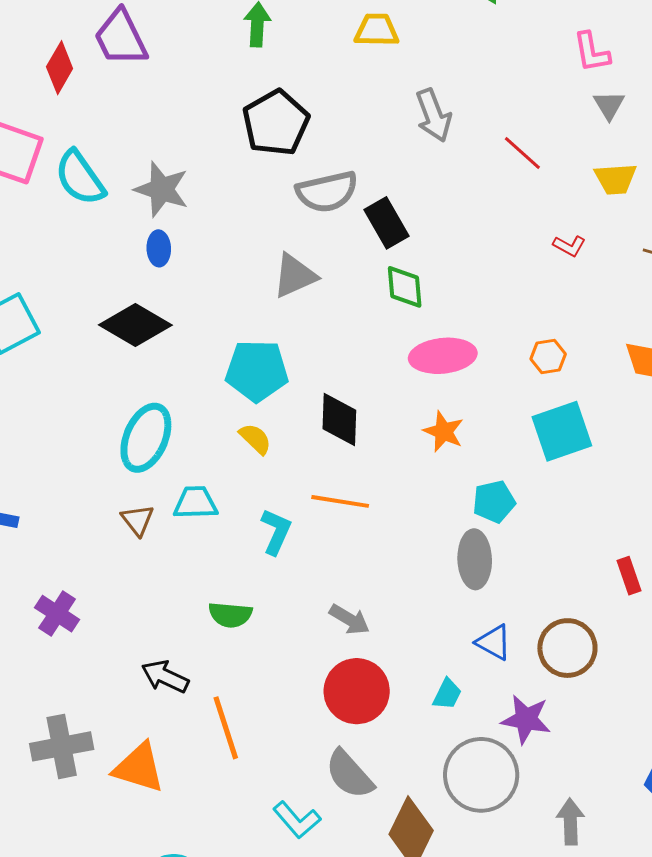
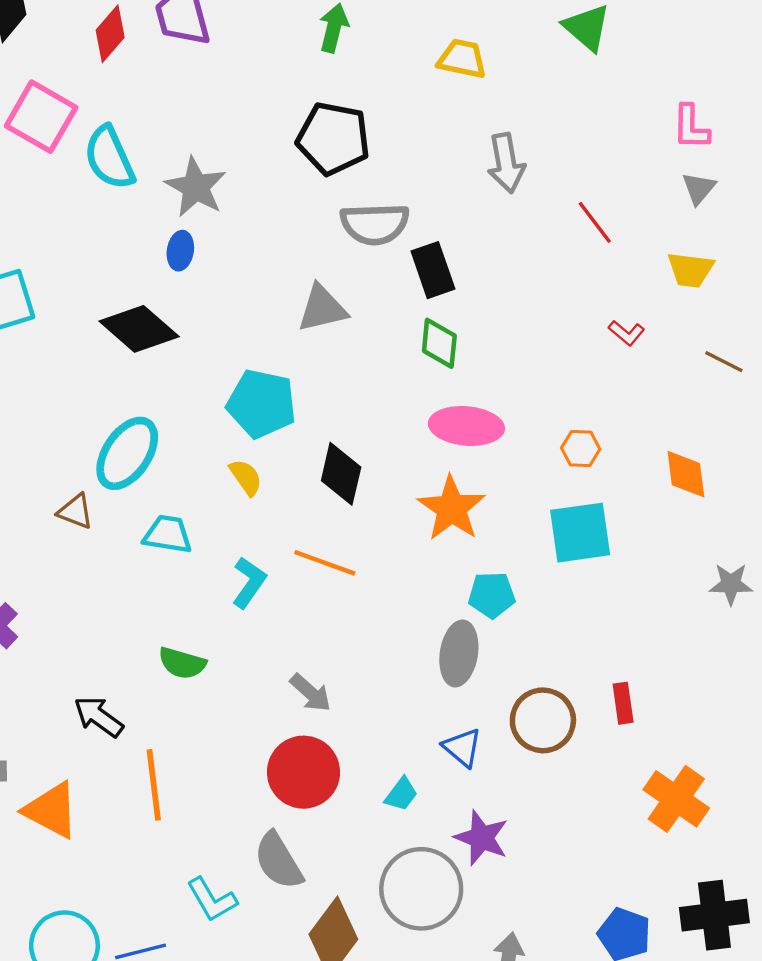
black pentagon: (276, 123) -> (333, 139), turned 30
orange star: (444, 432) -> (452, 508), size x1.5
brown triangle: (138, 520) -> (76, 511), moved, turned -42
brown circle: (567, 648) -> (543, 720), moved

